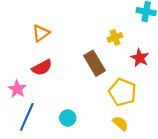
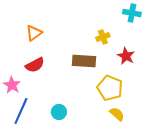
brown rectangle: (95, 63) -> (84, 61), turned -55
yellow semicircle: (120, 123) -> (117, 114), moved

